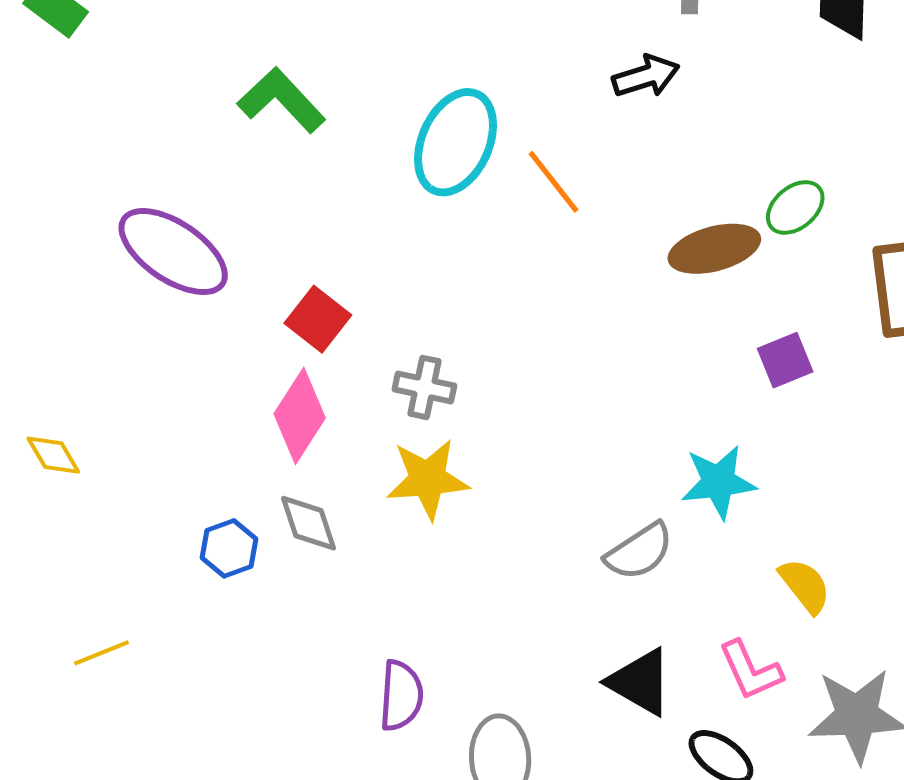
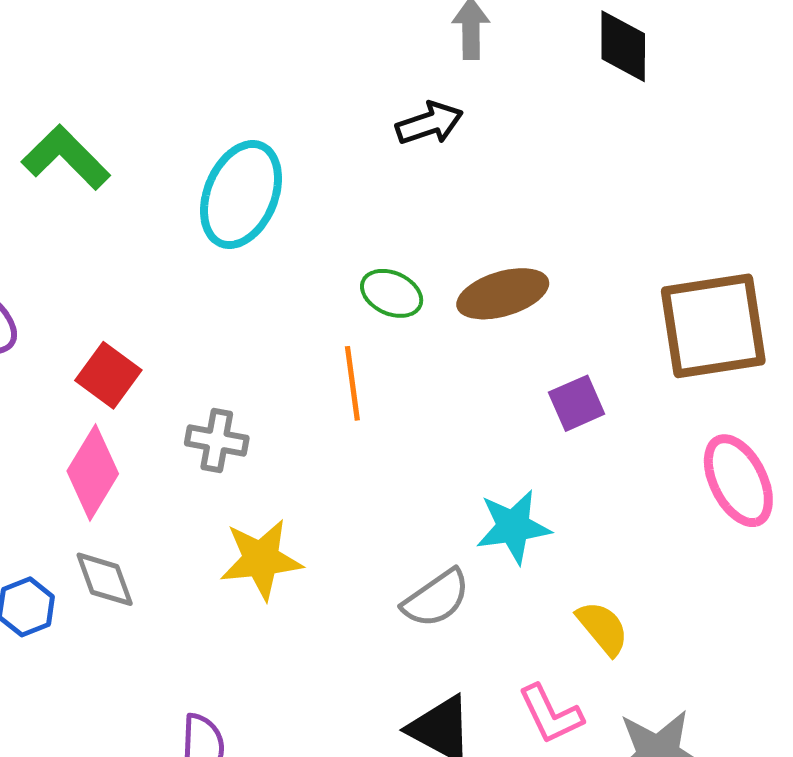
orange line: (553, 182) -> (352, 383), moved, turned 32
green ellipse: (795, 207) -> (392, 293), moved, turned 66
yellow star: (428, 479) -> (261, 559), moved

